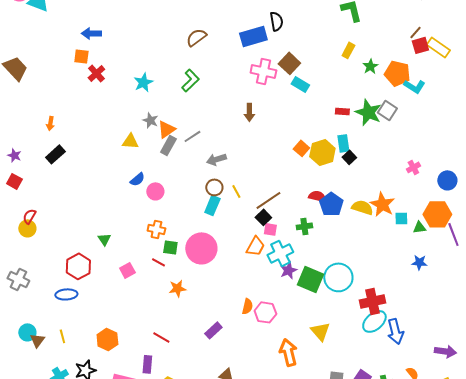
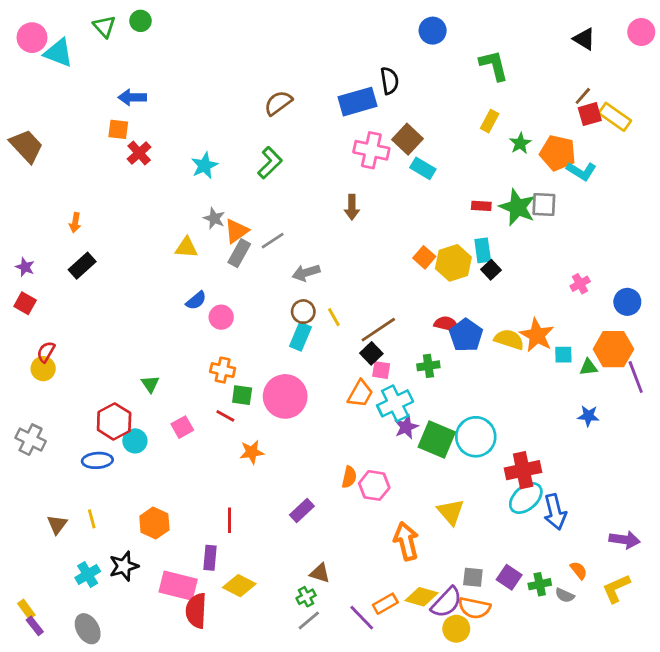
gray square: (387, 110) -> (544, 204), turned -30
cyan circle: (27, 332) -> (135, 441), moved
red line: (161, 337) -> (230, 520), turned 60

